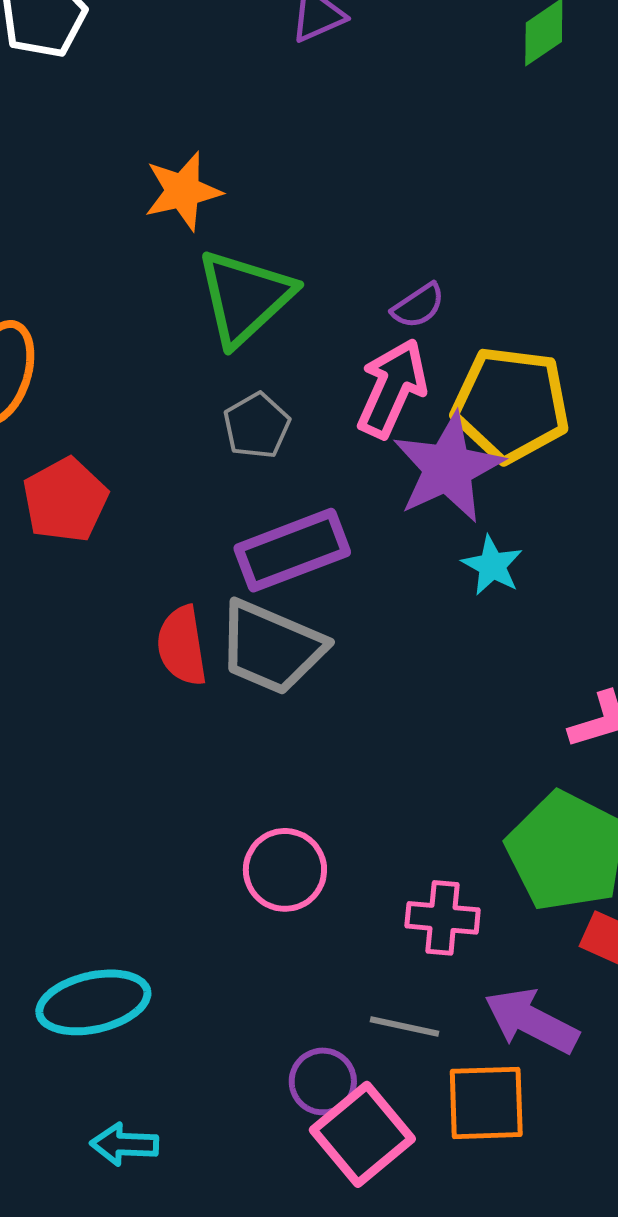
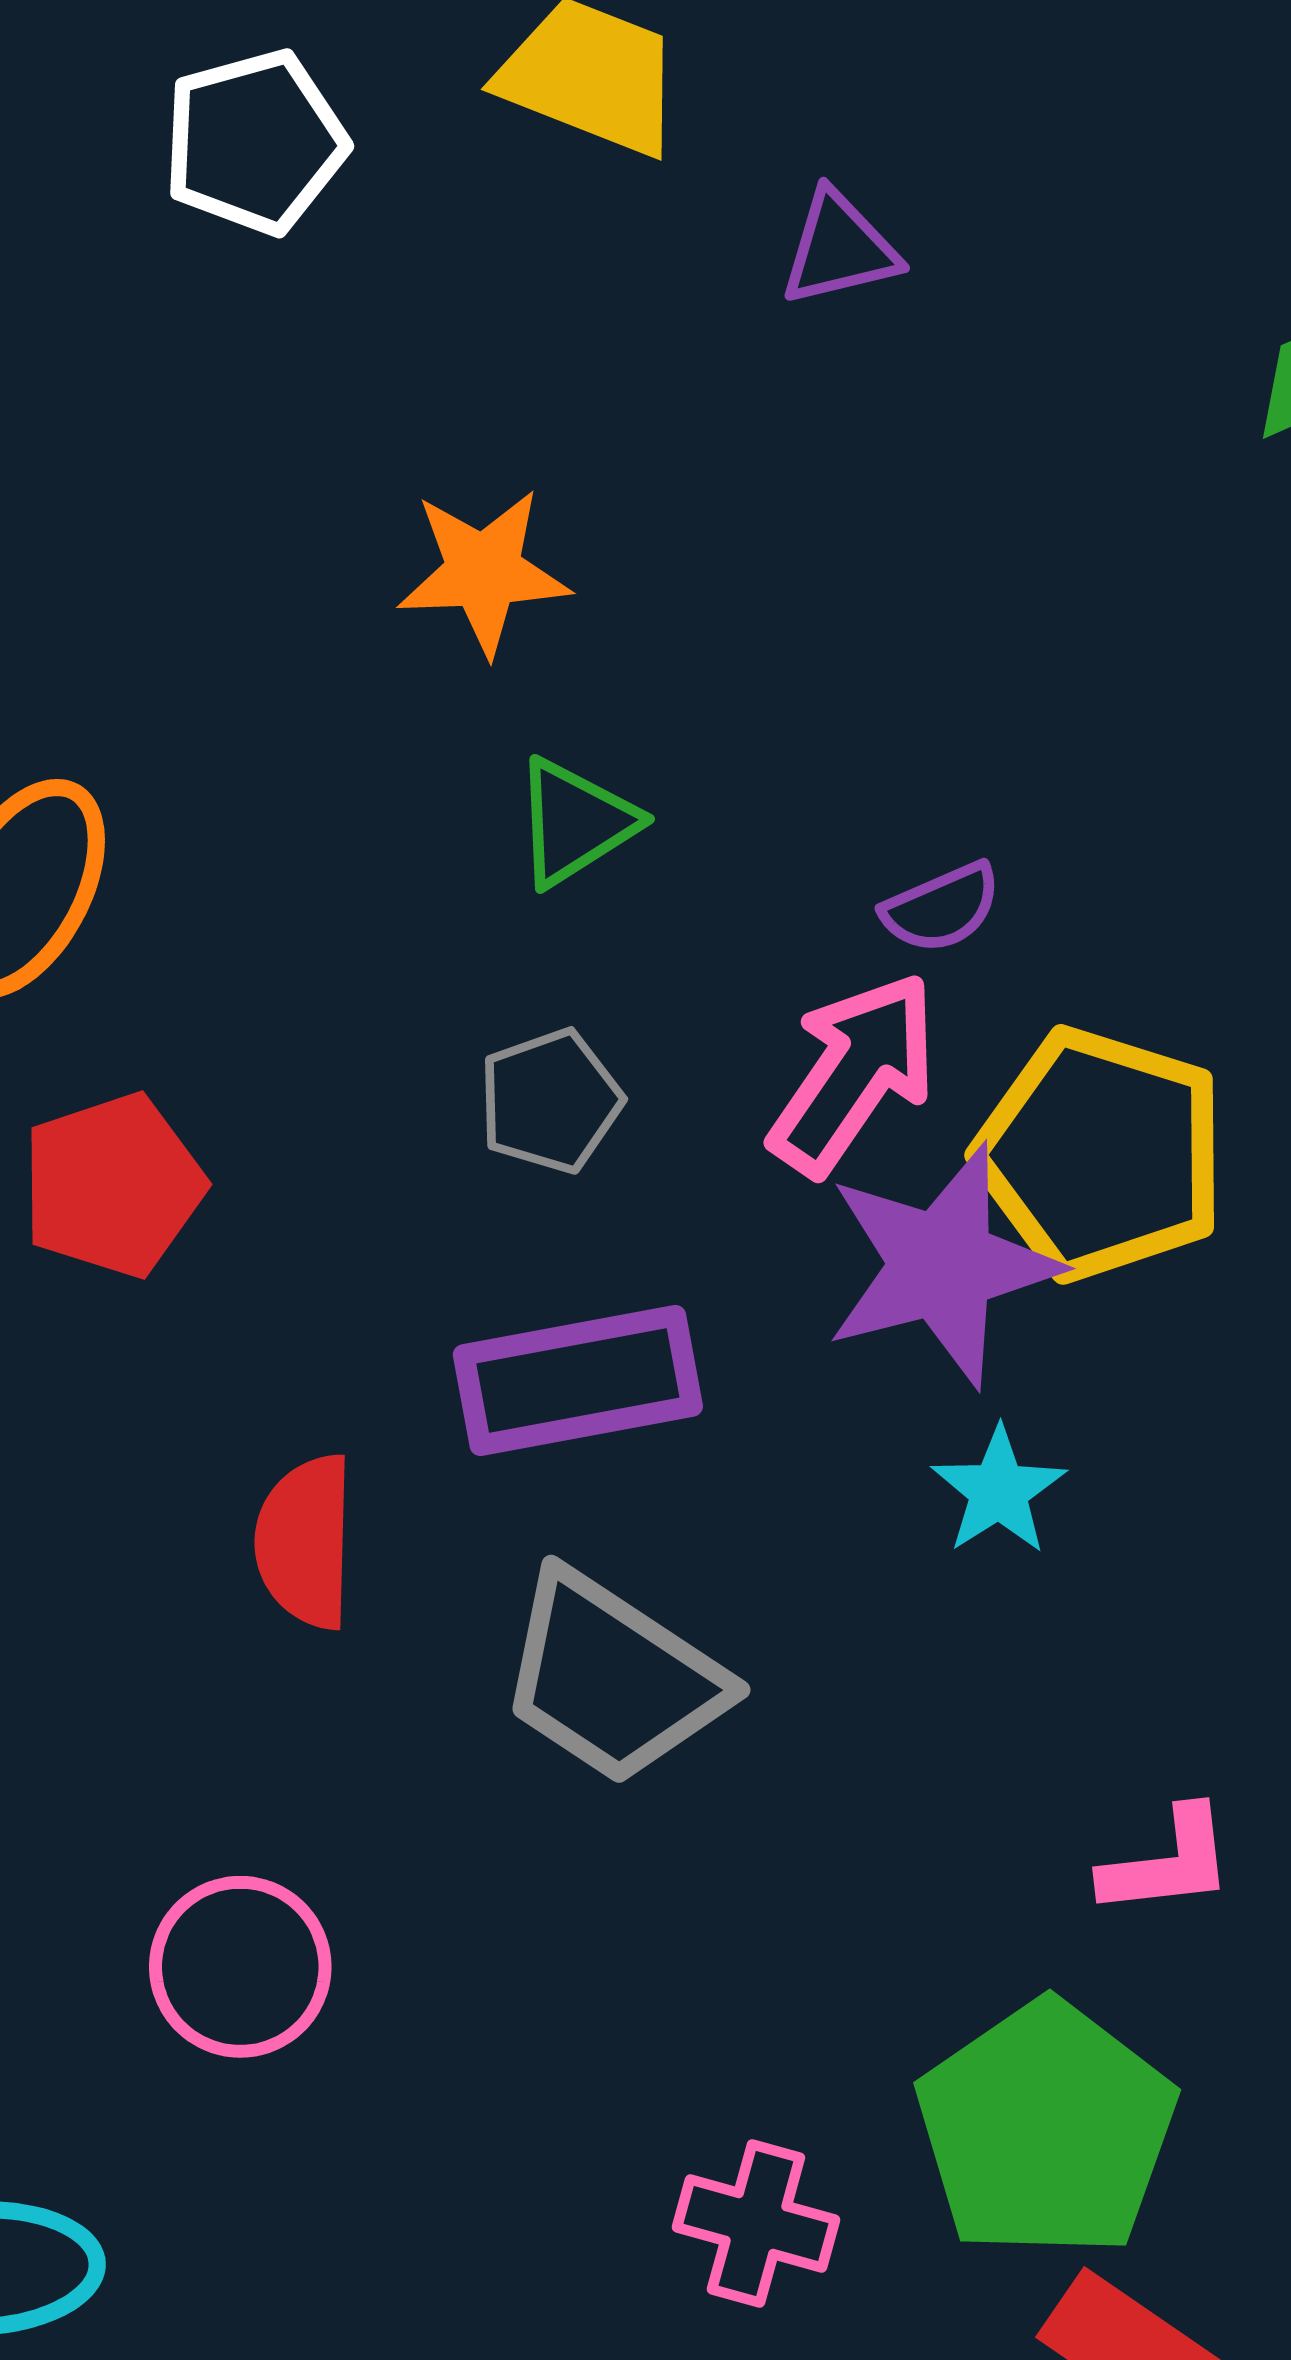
green triangle: (245, 297) -> (575, 822), size x0.6
gray trapezoid: (271, 647) -> (612, 1678), moved
pink circle: (285, 870) -> (240, 1967), moved

